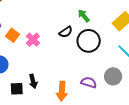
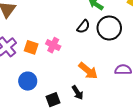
black arrow: (33, 81) -> (78, 93), moved
orange arrow: (62, 91) -> (88, 71), moved, turned -36

